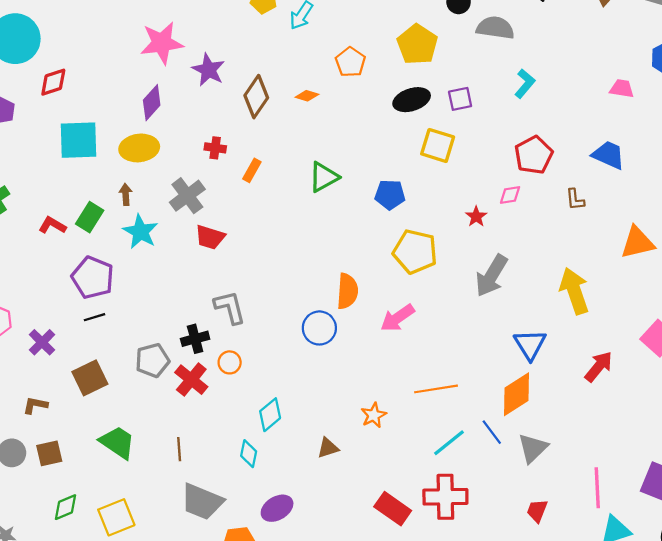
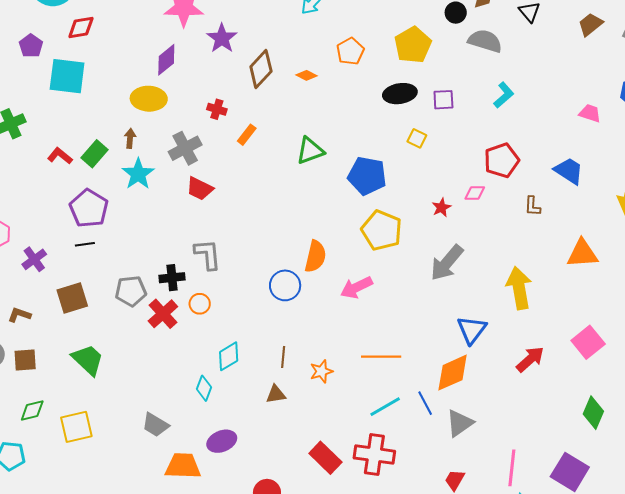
cyan square: (78, 140) -> (67, 76), moved
yellow square: (438, 145) -> (417, 138), size x0.6
blue pentagon: (390, 195) -> (367, 176), size x1.4
brown line: (179, 449) -> (283, 357), moved
gray trapezoid: (202, 502) -> (155, 425), size x0.7

